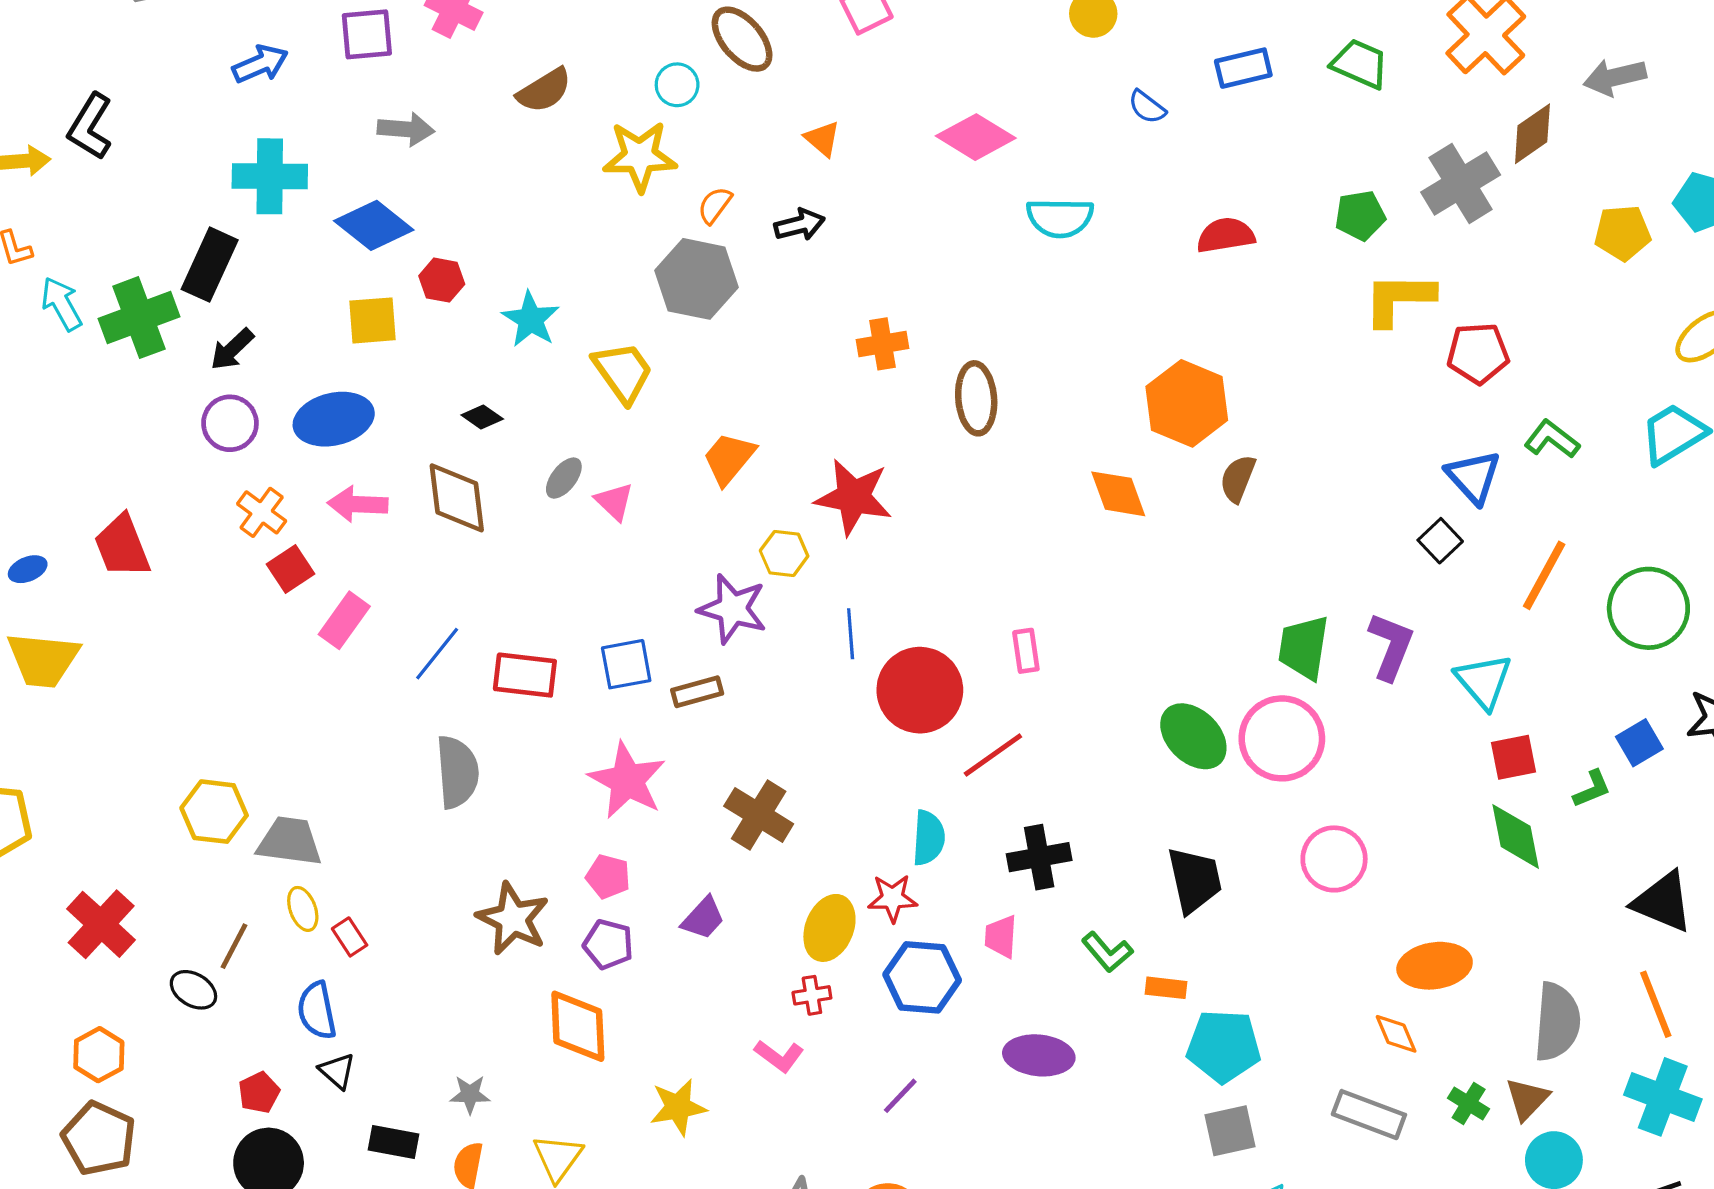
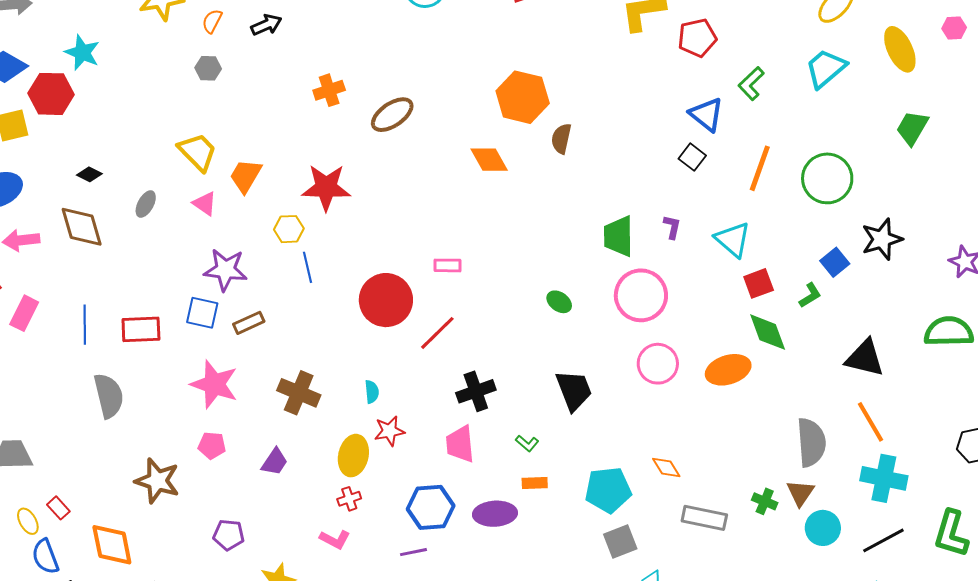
gray hexagon: (697, 279) -> (208, 68), size x0.5
red hexagon: (442, 280) -> (51, 94), size x1.6
cyan star: (531, 319) -> (82, 53), moved
yellow trapezoid: (623, 372) -> (198, 152), moved
brown ellipse: (976, 398) -> (392, 115), turned 69
green L-shape: (1552, 439) -> (751, 84), turned -72
pink triangle: (614, 502) -> (205, 204), moved
purple star: (733, 609) -> (226, 270), moved
blue line: (851, 634) -> (307, 267), moved
purple L-shape: (1391, 646) -> (672, 227), size x0.6
pink rectangle: (1026, 651) -> (448, 265), turned -72
blue line: (437, 654) -> (85, 325), turned -30
blue square: (626, 664) -> (202, 313), turned 32
green ellipse: (1193, 736) -> (559, 302), size x0.6
pink circle: (1282, 738) -> (641, 295), moved
cyan semicircle: (929, 838) -> (372, 392), moved, size x0.7
yellow ellipse: (303, 909) -> (28, 521), moved
pink trapezoid: (1001, 937) -> (460, 444), size x1.4
purple pentagon: (608, 944) -> (229, 535), moved
green L-shape: (1107, 952) -> (527, 443), size x0.7
orange ellipse: (1435, 966) -> (728, 370), moved
blue hexagon: (922, 977) -> (431, 507), moved
orange rectangle: (1166, 988) -> (535, 483), moved
orange diamond: (578, 1026) -> (112, 545), moved
orange diamond: (1396, 1034) -> (666, 467), moved
purple line: (900, 1096) -> (414, 552), turned 44

